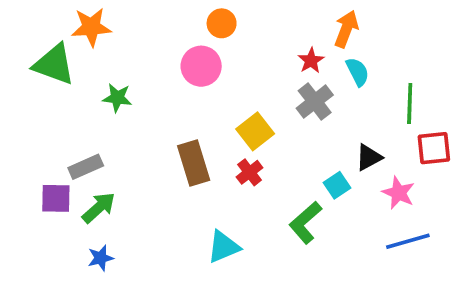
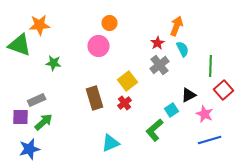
red square: (434, 148) -> (224, 90), turned -36
blue star: (101, 258) -> (30, 149), moved, size x1.5

